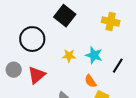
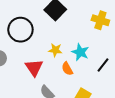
red triangle: (37, 75) -> (34, 68), moved, turned -30
orange semicircle: (90, 81) -> (67, 69), moved

